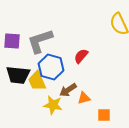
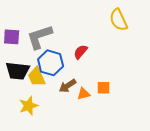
yellow star: (53, 105) -> (29, 106), moved, turned -30
orange square: (104, 115) -> (104, 88), moved

